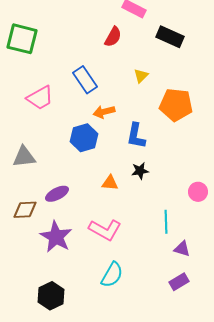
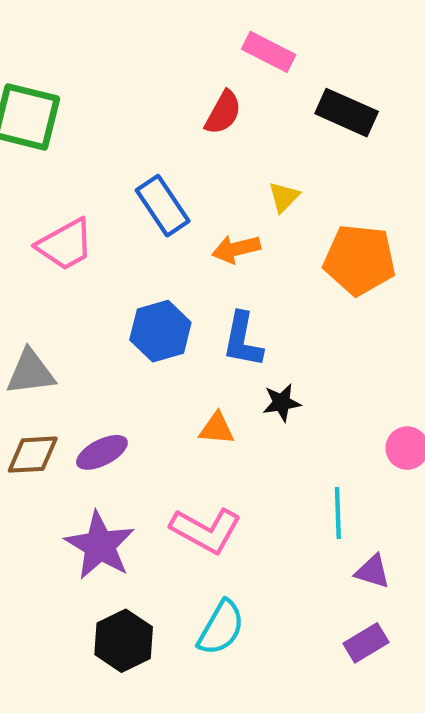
orange arrow: (104, 112) -> (236, 249), moved
blue L-shape: (136, 136) -> (243, 340), moved
brown diamond: (25, 210) -> (33, 455), moved
black hexagon: (51, 296) -> (124, 641), moved

